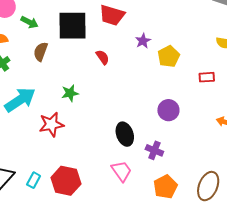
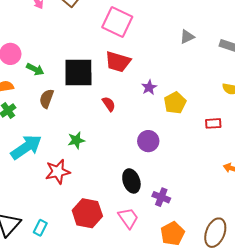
purple circle: (168, 110) -> (148, 141), moved
red hexagon: (66, 181) -> (87, 213), moved

